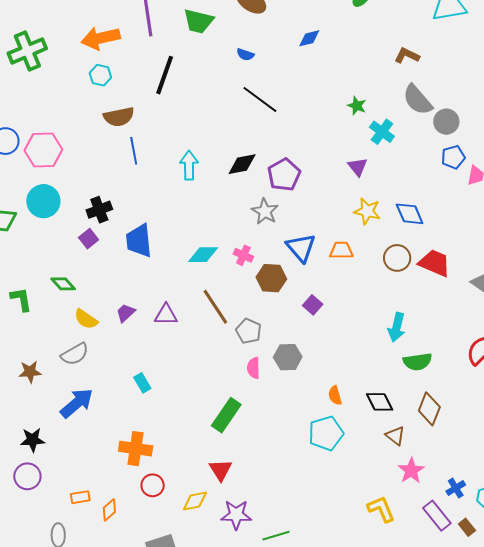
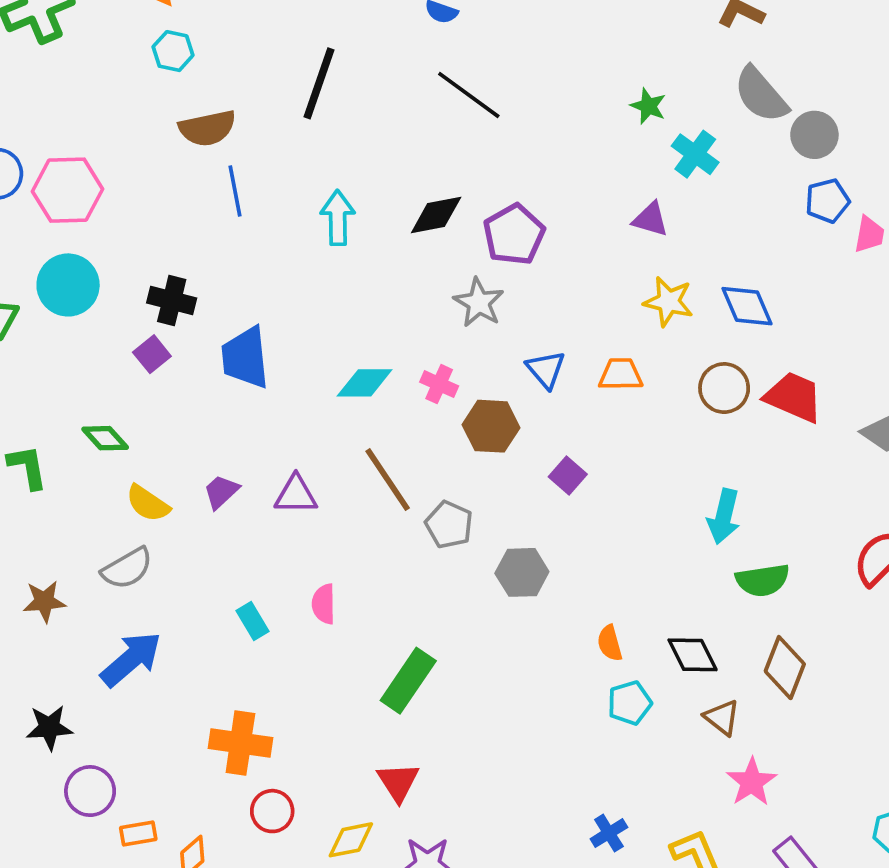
black line: (165, 75) -> (319, 83), moved
purple triangle: (358, 167) -> (650, 219), turned -35
black cross: (99, 210) -> (172, 300), turned 35
blue triangle: (301, 248) -> (546, 370), size x0.7
pink semicircle: (253, 368) -> (324, 604), moved
cyan pentagon: (326, 433) -> (630, 703), moved, size x0.7
purple circle: (27, 476) -> (90, 791), moved
blue cross: (456, 488) -> (609, 833), moved

